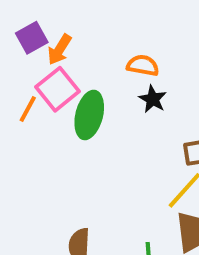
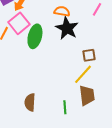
black star: (153, 99) -> (67, 28), size x1.6

